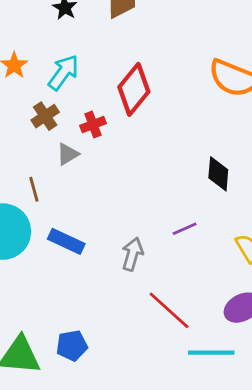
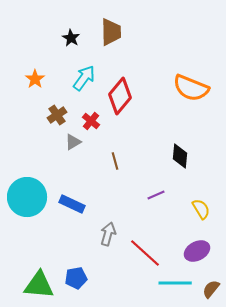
cyan arrow: (63, 72) -> (84, 78), moved
red cross: (93, 125) -> (91, 121), turned -30
brown line: (34, 189) -> (115, 161), moved
gray arrow: (132, 254) -> (108, 234), moved

